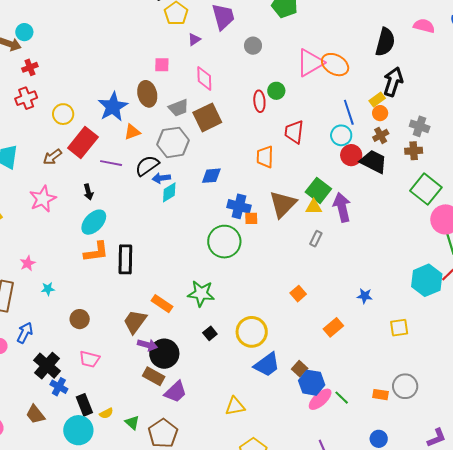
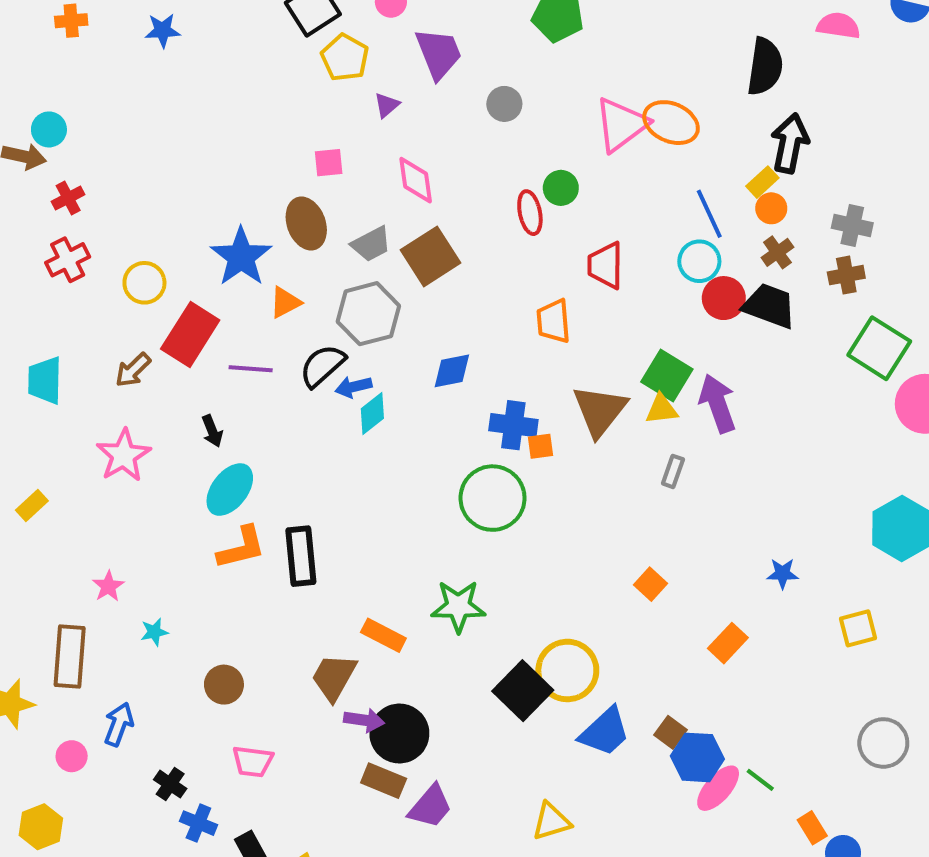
black square: (210, 333) -> (523, 691), moved, size x2.0
black cross: (47, 366) -> (170, 784), size x0.6
orange rectangle: (381, 395) -> (812, 828), moved, turned 56

